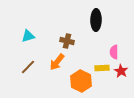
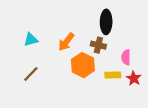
brown cross: (67, 41) -> (98, 45), moved
orange arrow: (57, 62) -> (66, 42), moved
orange hexagon: (81, 81) -> (83, 65), moved

